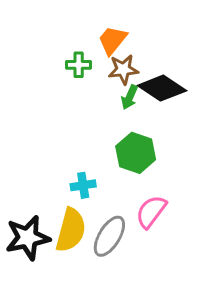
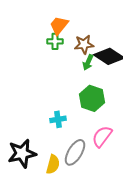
orange trapezoid: (113, 40) -> (59, 25), moved
yellow semicircle: (71, 230) -> (53, 164), moved, size x0.7

